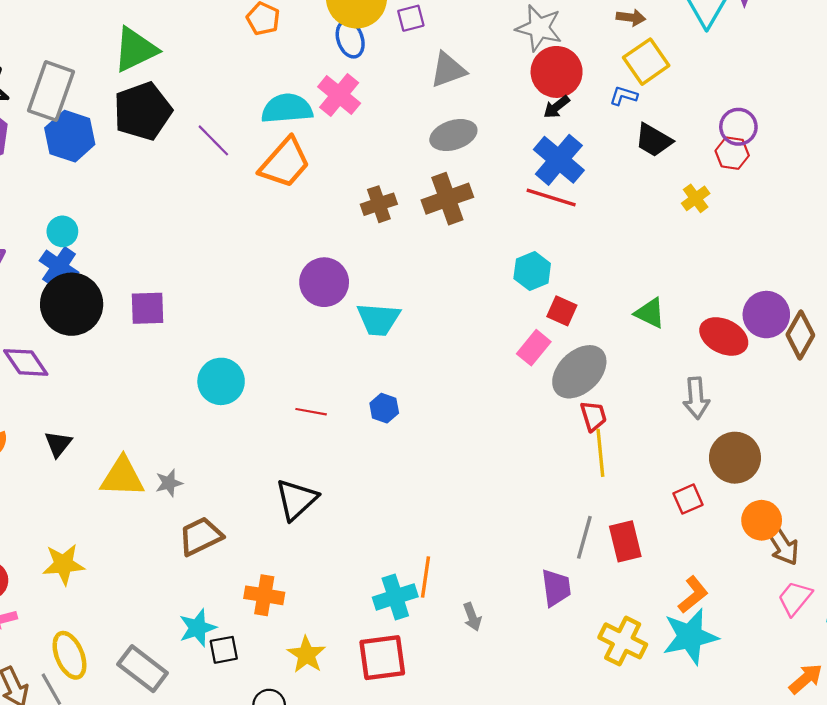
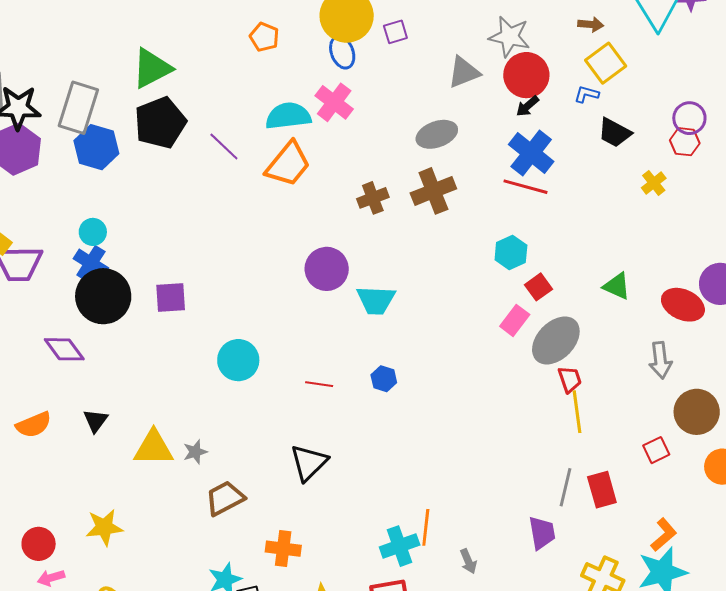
gray triangle: (448, 70) -> (464, 72), moved
red square: (562, 311) -> (538, 287), turned 32

